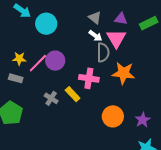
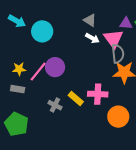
purple triangle: (121, 19) -> (126, 23), moved
gray semicircle: (103, 52) -> (118, 54), moved
pink cross: (89, 78) -> (98, 94), moved

